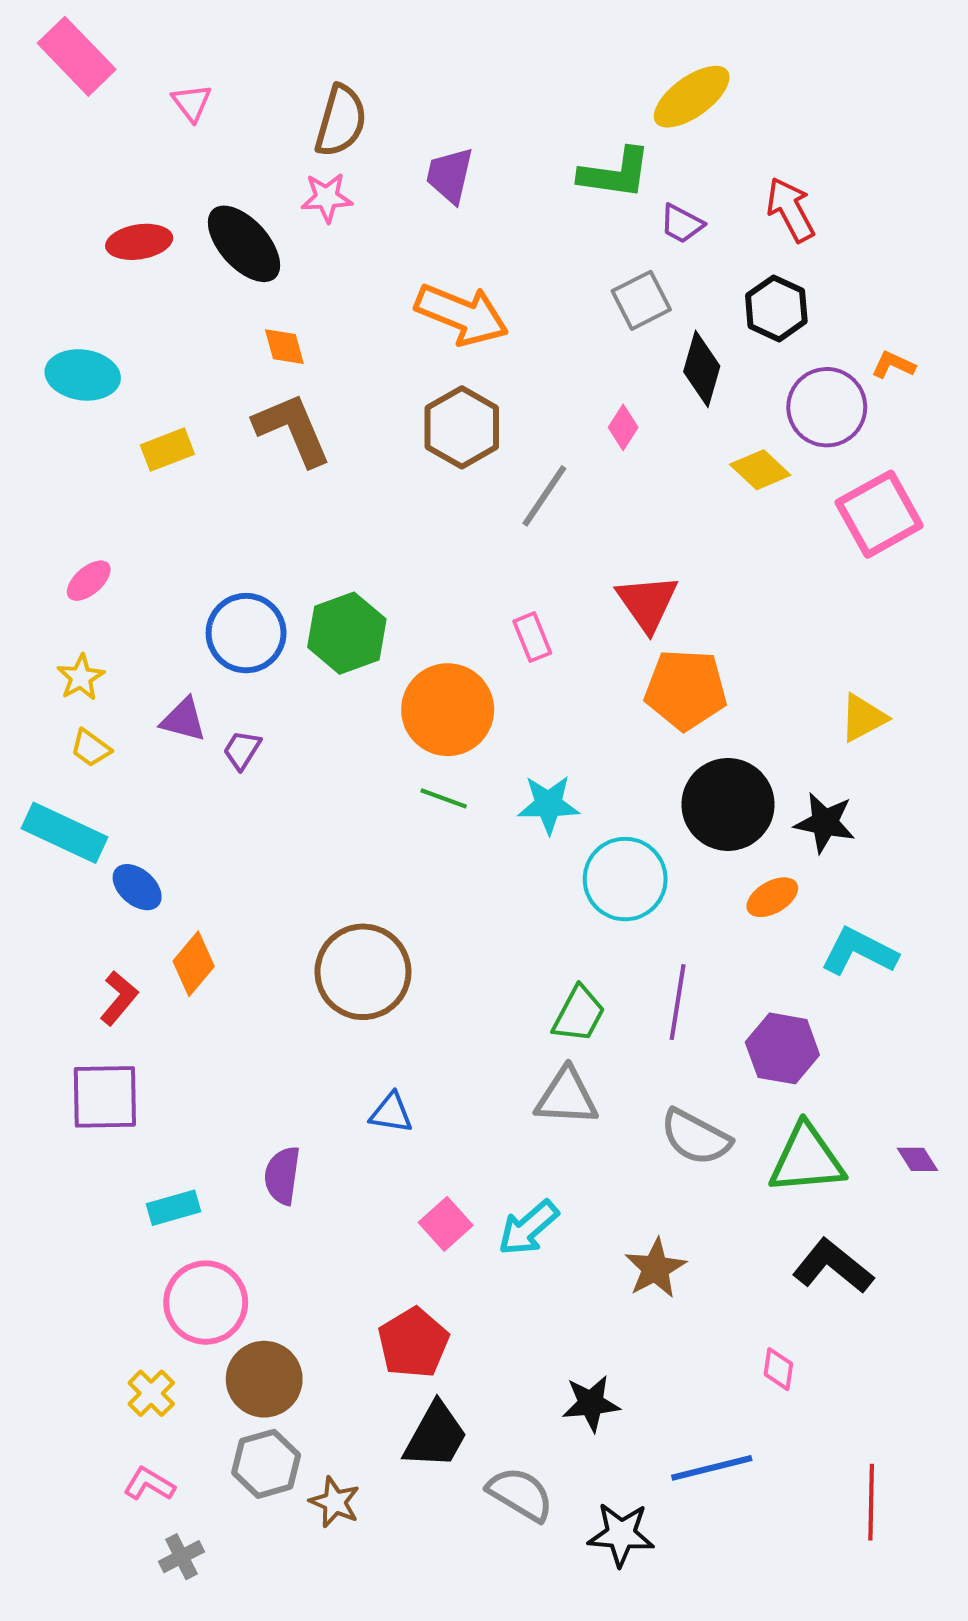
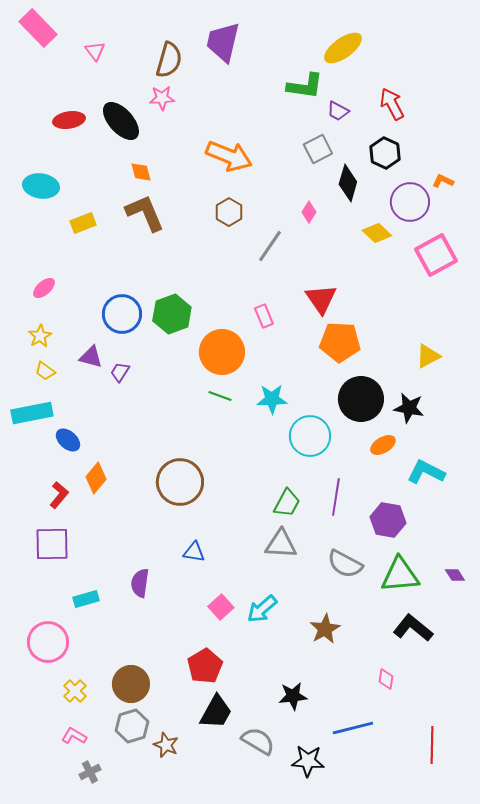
purple trapezoid: (450, 175) -> (223, 42), moved, size x1.4
brown hexagon: (462, 427) -> (229, 212), size x0.7
cyan rectangle: (65, 833) -> (32, 413), turned -36
pink circle: (206, 1303) -> (48, 642), moved

